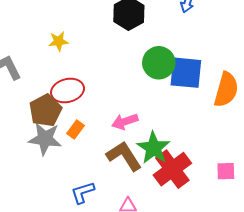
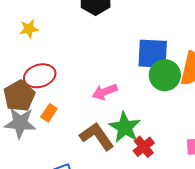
green circle: (159, 63) -> (165, 75), moved
pink arrow: (125, 121) -> (105, 92), moved
red cross: (172, 169) -> (144, 147), size x0.6

